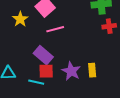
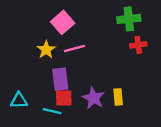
yellow star: (20, 19) -> (46, 50), moved
purple rectangle: (43, 55) -> (60, 79), turned 42

